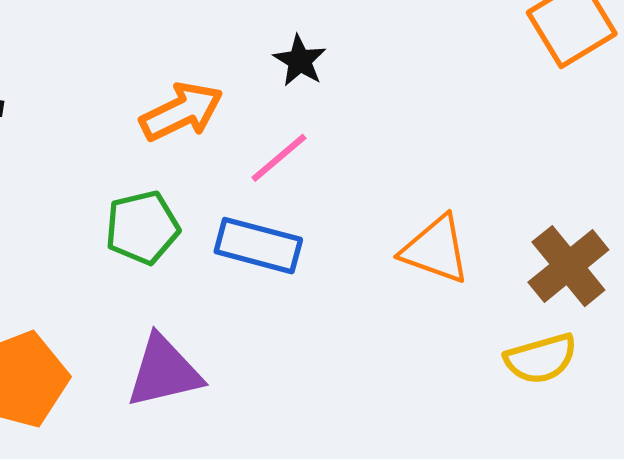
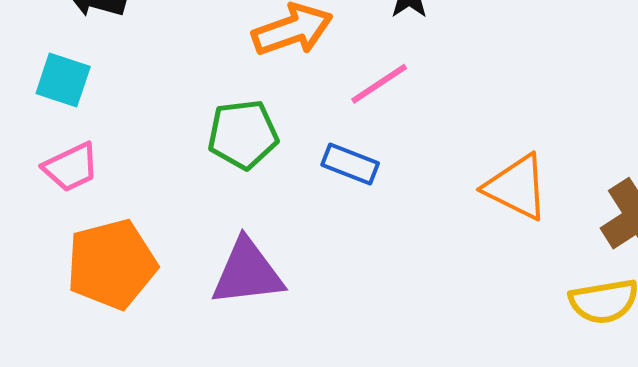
blue rectangle: (258, 246) -> (350, 164), size x0.7

